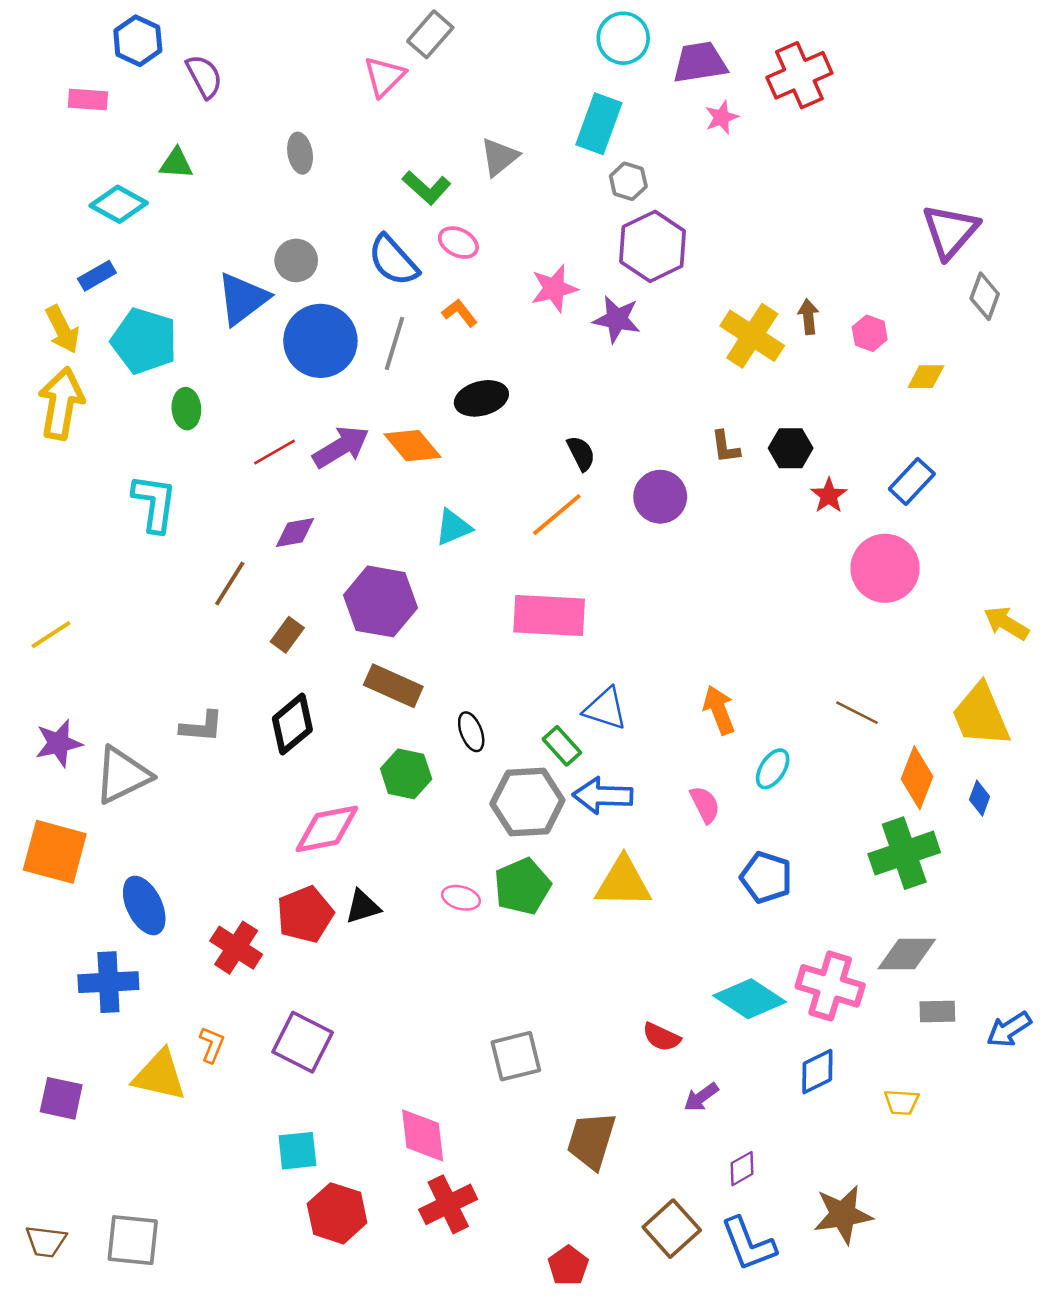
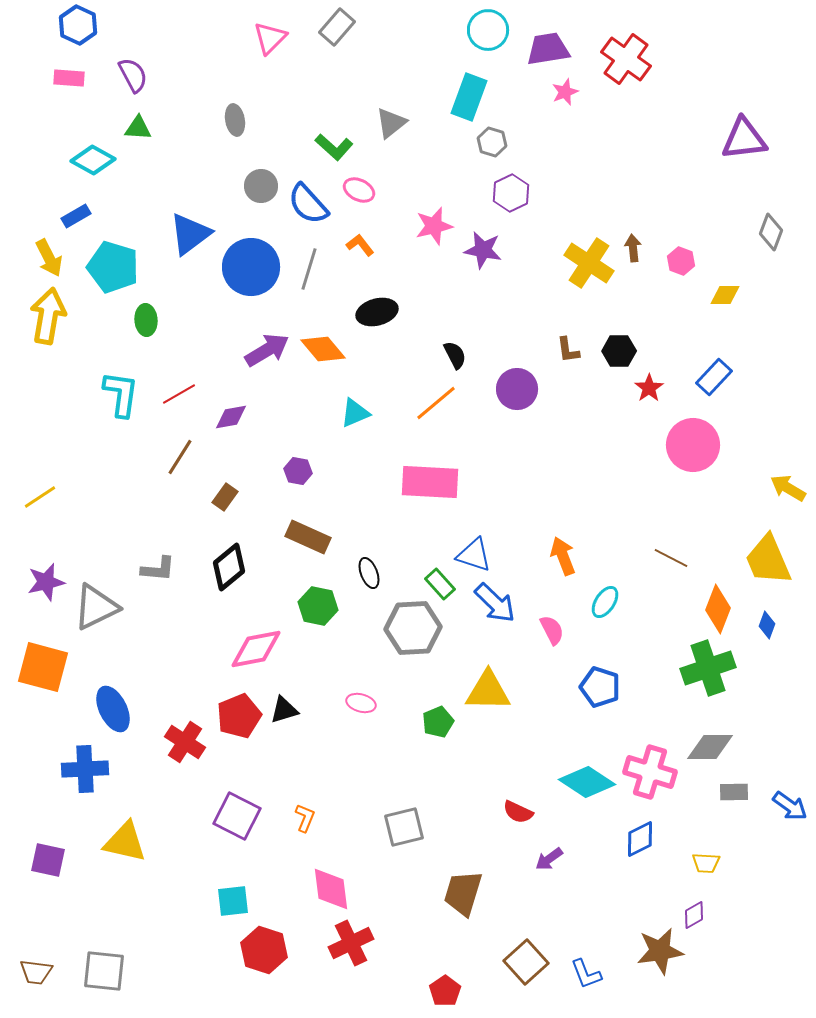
blue hexagon: (138, 41) -> (78, 25), moved
red cross: (799, 75) -> (626, 59), turned -30
purple semicircle: (204, 76) -> (133, 75), moved
pink triangle: (384, 76) -> (270, 38), moved
purple triangle: (950, 231) -> (744, 139), moved, turned 42
purple hexagon: (653, 246) -> (511, 193), size x0.7
gray circle: (296, 260) -> (261, 186), moved
red line: (274, 452) -> (179, 394), moved
purple hexagon: (380, 601) -> (298, 471), size x0.5
blue arrow: (603, 796) -> (495, 603), moved, turned -138
green pentagon: (522, 886) -> (438, 722), moved, size x0.7
blue arrow: (1009, 1029) -> (790, 806), turned -111
orange L-shape: (212, 1045) -> (305, 818), moved
purple diamond: (742, 1169) -> (694, 915), moved
blue L-shape: (748, 1244) -> (586, 974), size x0.7

